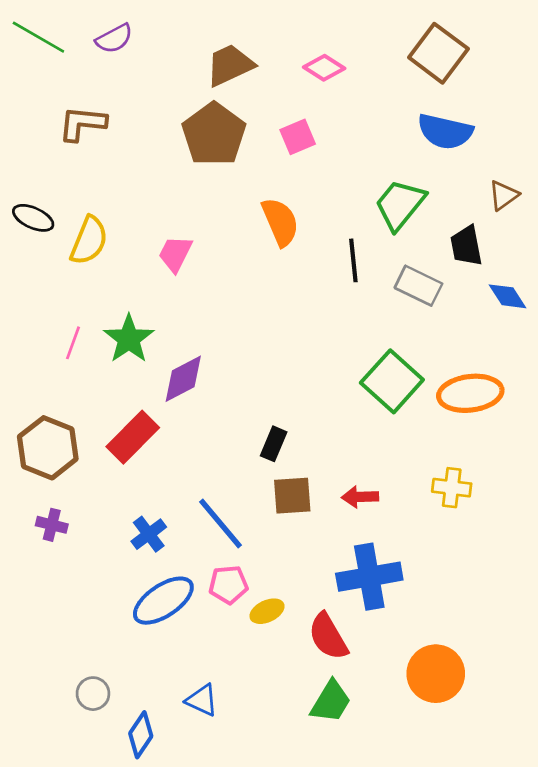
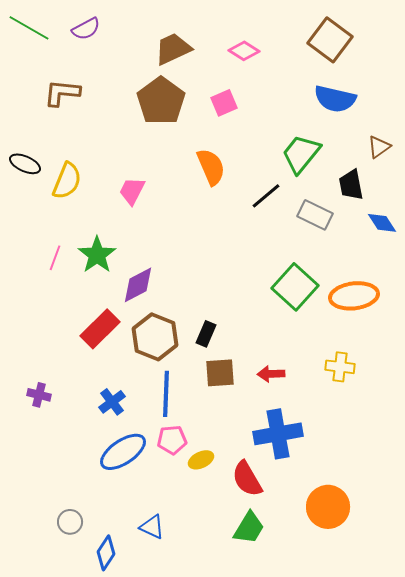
black line: (353, 260) -> (266, 196), turned 56
brown hexagon: (48, 448) -> (155, 337), moved
blue line: (221, 524) -> (166, 394), turned 42

